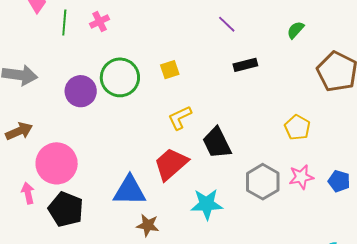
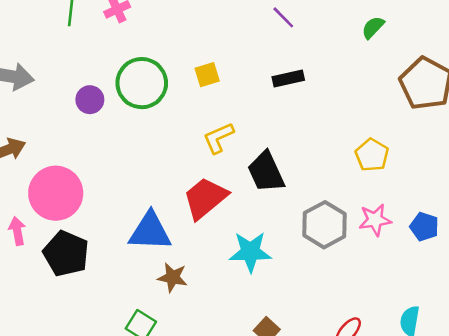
black rectangle: (245, 65) -> (288, 78), moved
purple circle: (81, 91) -> (90, 100), size x0.7

